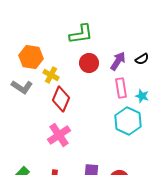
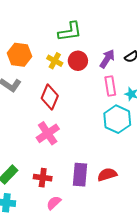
yellow cross: (51, 75) -> (55, 61), moved

